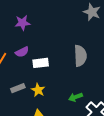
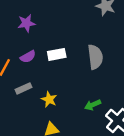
white rectangle: (41, 63) -> (57, 54), moved
gray rectangle: (18, 88) -> (23, 88), moved

